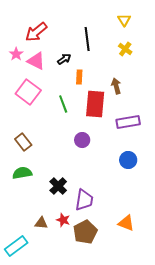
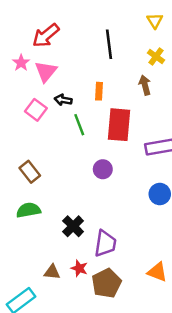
black arrow: (64, 59) -> (63, 100), moved, turned -136
pink triangle: (36, 61) -> (46, 71), turned 42
brown arrow: (116, 86) -> (145, 85), moved
pink square: (28, 92) -> (36, 110), size x0.7

